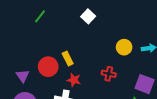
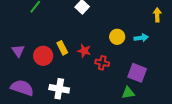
purple triangle: (23, 76) -> (18, 51), moved
red star: (74, 80) -> (84, 51), moved

